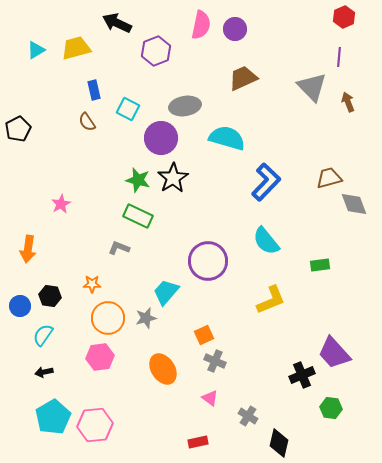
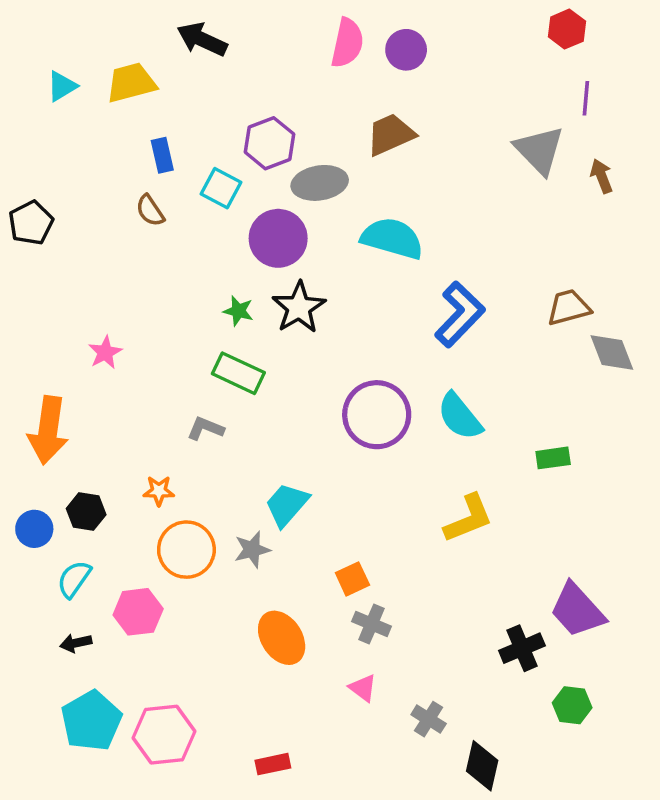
red hexagon: (344, 17) -> (567, 29), moved
purple hexagon: (156, 51) -> (269, 143), moved
brown trapezoid: (243, 78) -> (391, 135), moved
green star: (138, 180) -> (238, 311), size x0.7
orange arrow: (28, 249) -> (48, 430), size x1.4
purple circle: (208, 261) -> (377, 415), moved
pink hexagon: (100, 357) -> (138, 612), moved
red rectangle: (198, 442) -> (273, 764), moved

